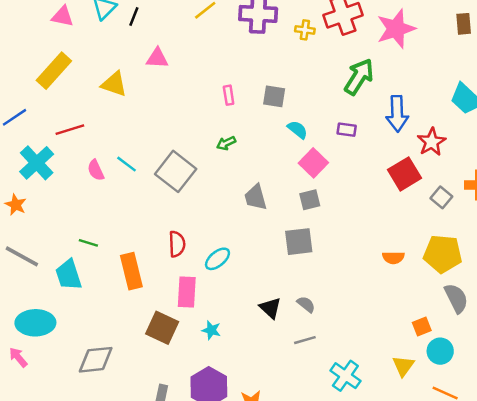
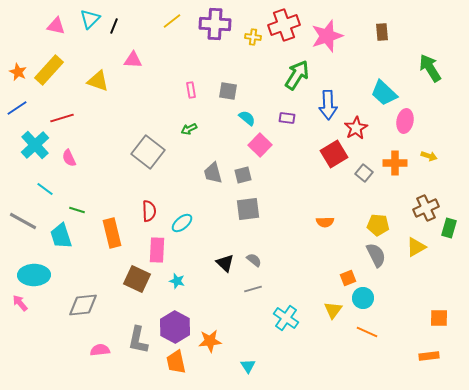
cyan line: (126, 164) -> (45, 189), moved
pink semicircle: (96, 170) -> (69, 158), moved
gray square: (310, 200) -> (243, 175), moved
orange star: (16, 205) -> (18, 72), moved
yellow pentagon: (443, 254) -> (378, 225), moved, size x0.7

